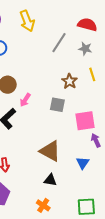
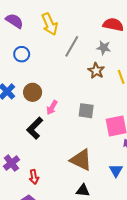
gray line: (59, 43) -> (72, 46), moved
gray star: (85, 49) -> (104, 48), moved
brown star: (69, 81) -> (96, 71), moved

